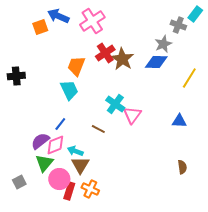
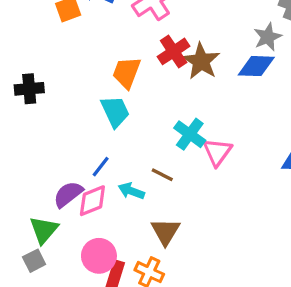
cyan arrow: (75, 151) -> (131, 191), moved
green triangle: (44, 163) -> (44, 230), moved
brown triangle: (80, 165) -> (165, 232), moved

